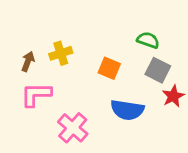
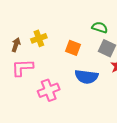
pink cross: (73, 128) -> (49, 90), turned 30

